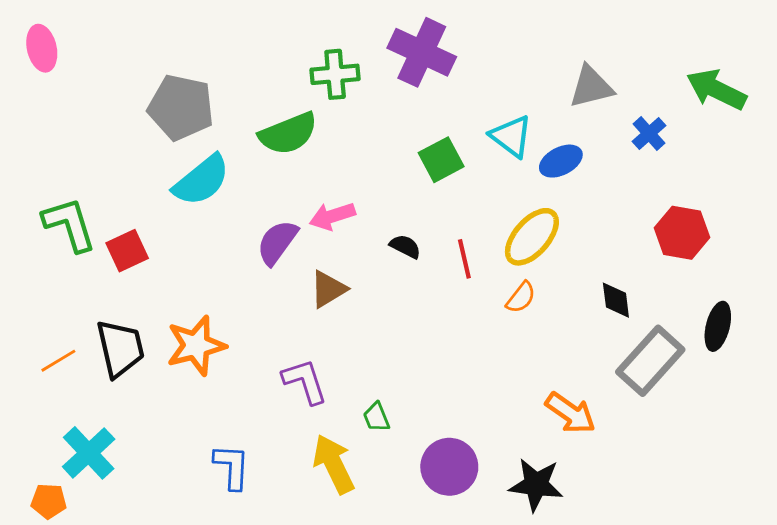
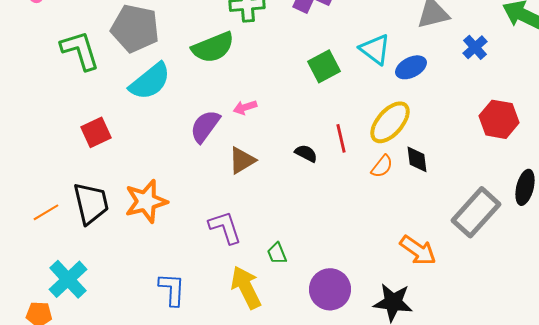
pink arrow: (332, 216) -> (245, 107), size x0.7
green L-shape: (69, 224) -> (80, 50), moved
black semicircle: (405, 246) -> (306, 153), moved
black diamond: (616, 300) -> (417, 159), moved

